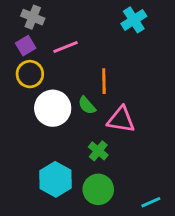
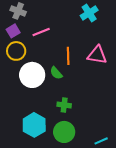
pink triangle: (121, 120) -> (97, 55), moved
green cross: (98, 151) -> (64, 105), turned -32

